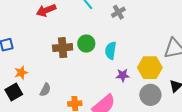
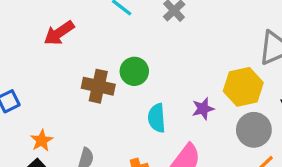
brown cross: (63, 48) -> (98, 86), turned 30
cyan semicircle: (111, 51) -> (157, 118), moved

